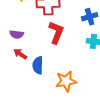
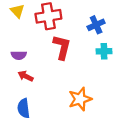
blue semicircle: (38, 65) -> (24, 108), moved

